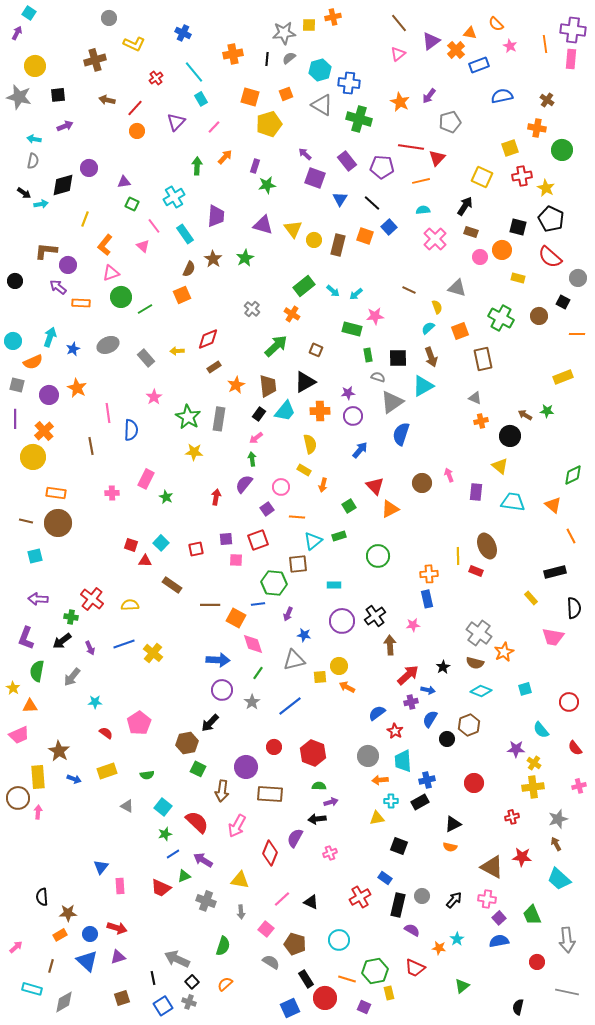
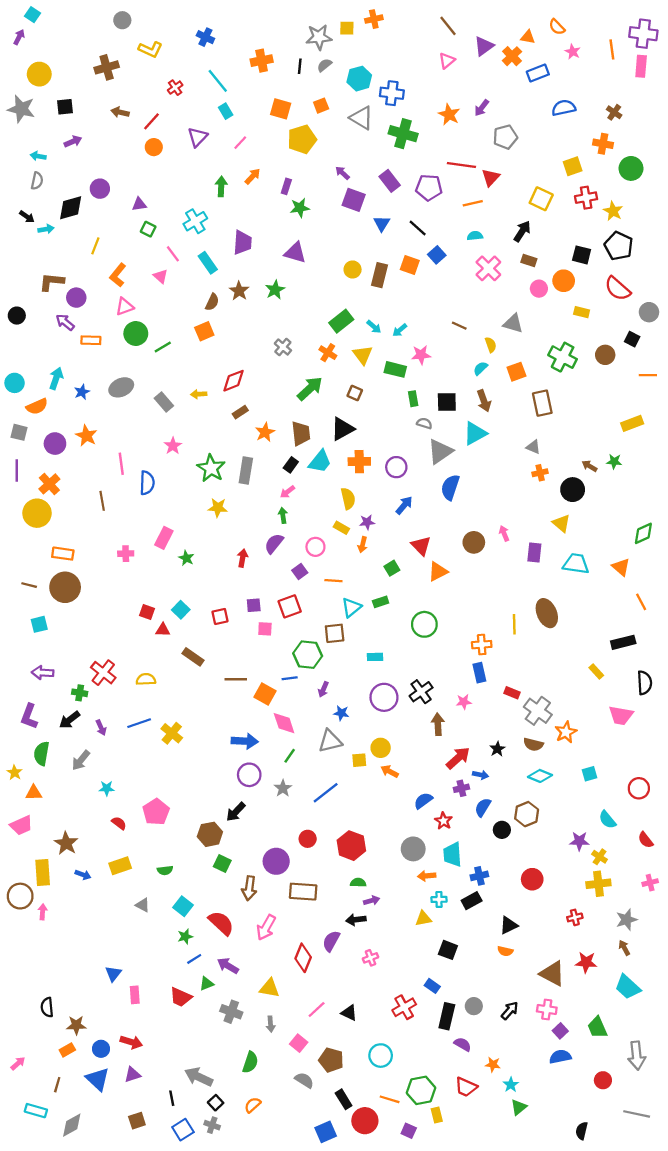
yellow triangle: (293, 229) -> (363, 355), moved
purple star: (348, 393) -> (367, 522), moved
red rectangle: (476, 571) -> (512, 693), moved
cyan star: (457, 939) -> (511, 1085), moved

